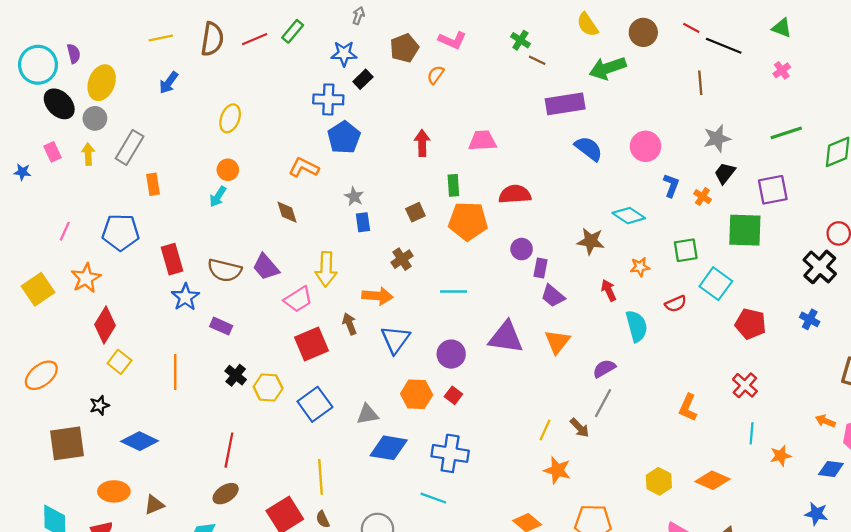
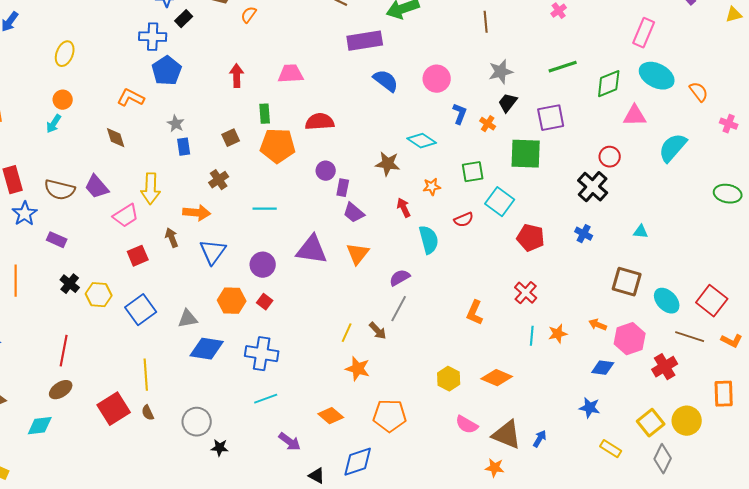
red square: (312, 344) -> (138, 256), size x0.7
orange star: (781, 456) -> (558, 334), moved
cyan line: (433, 498) -> (266, 399), moved, turned -40

